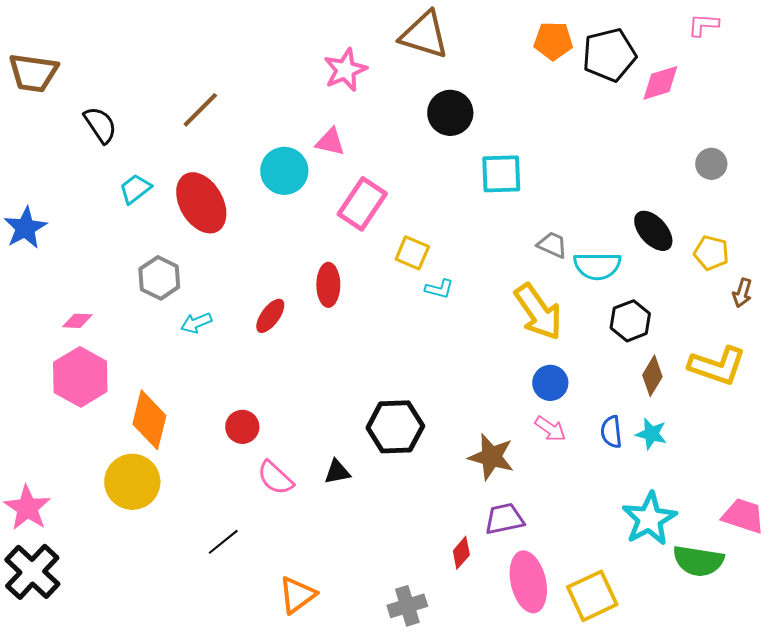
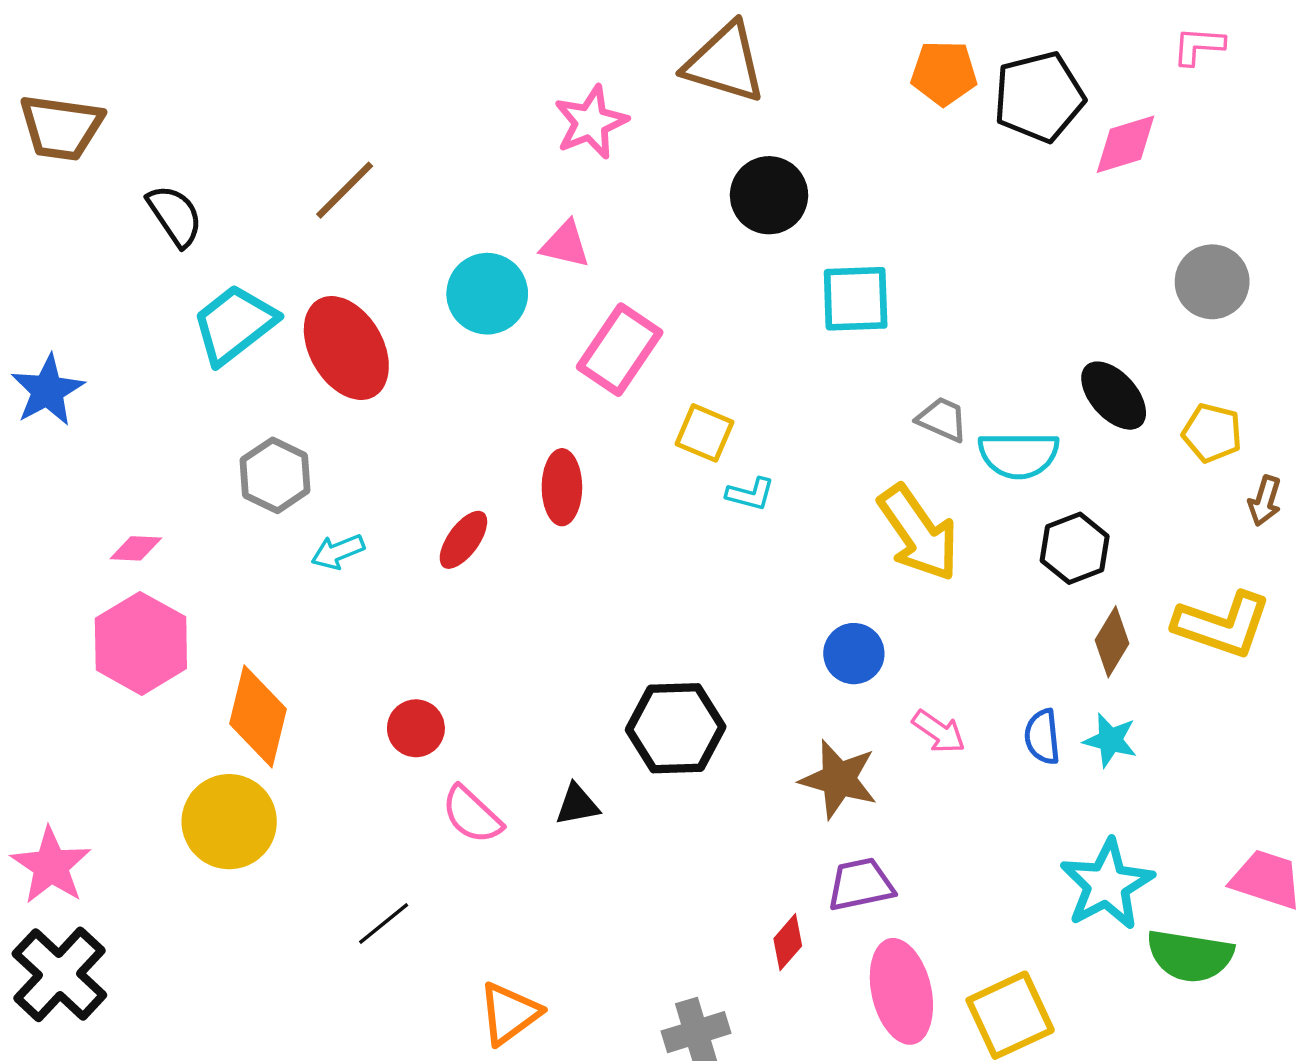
gray circle: (711, 164) -> (1212, 282), size x1.4
cyan trapezoid: (135, 189) -> (234, 324), size x1.6
blue circle: (550, 383) -> (854, 654), moved

